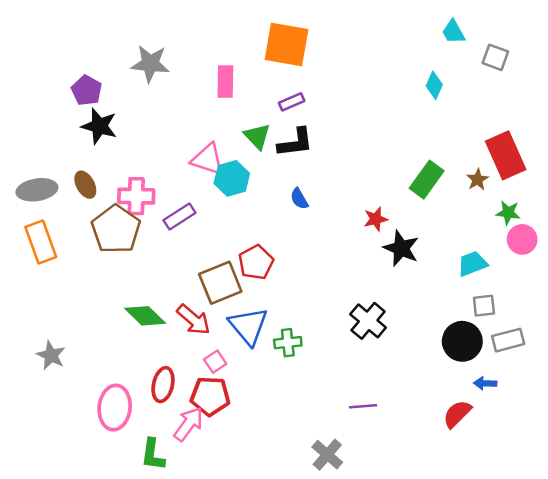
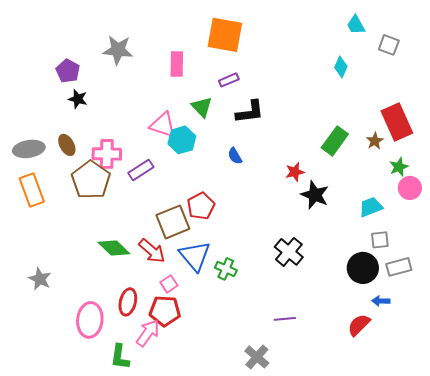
black star: (99, 126) -> (78, 99), size x0.7
black L-shape: (295, 143) -> (250, 112), moved
green star: (508, 213) -> (399, 167), turned -30
green cross: (288, 343) -> (226, 269), turned 30

